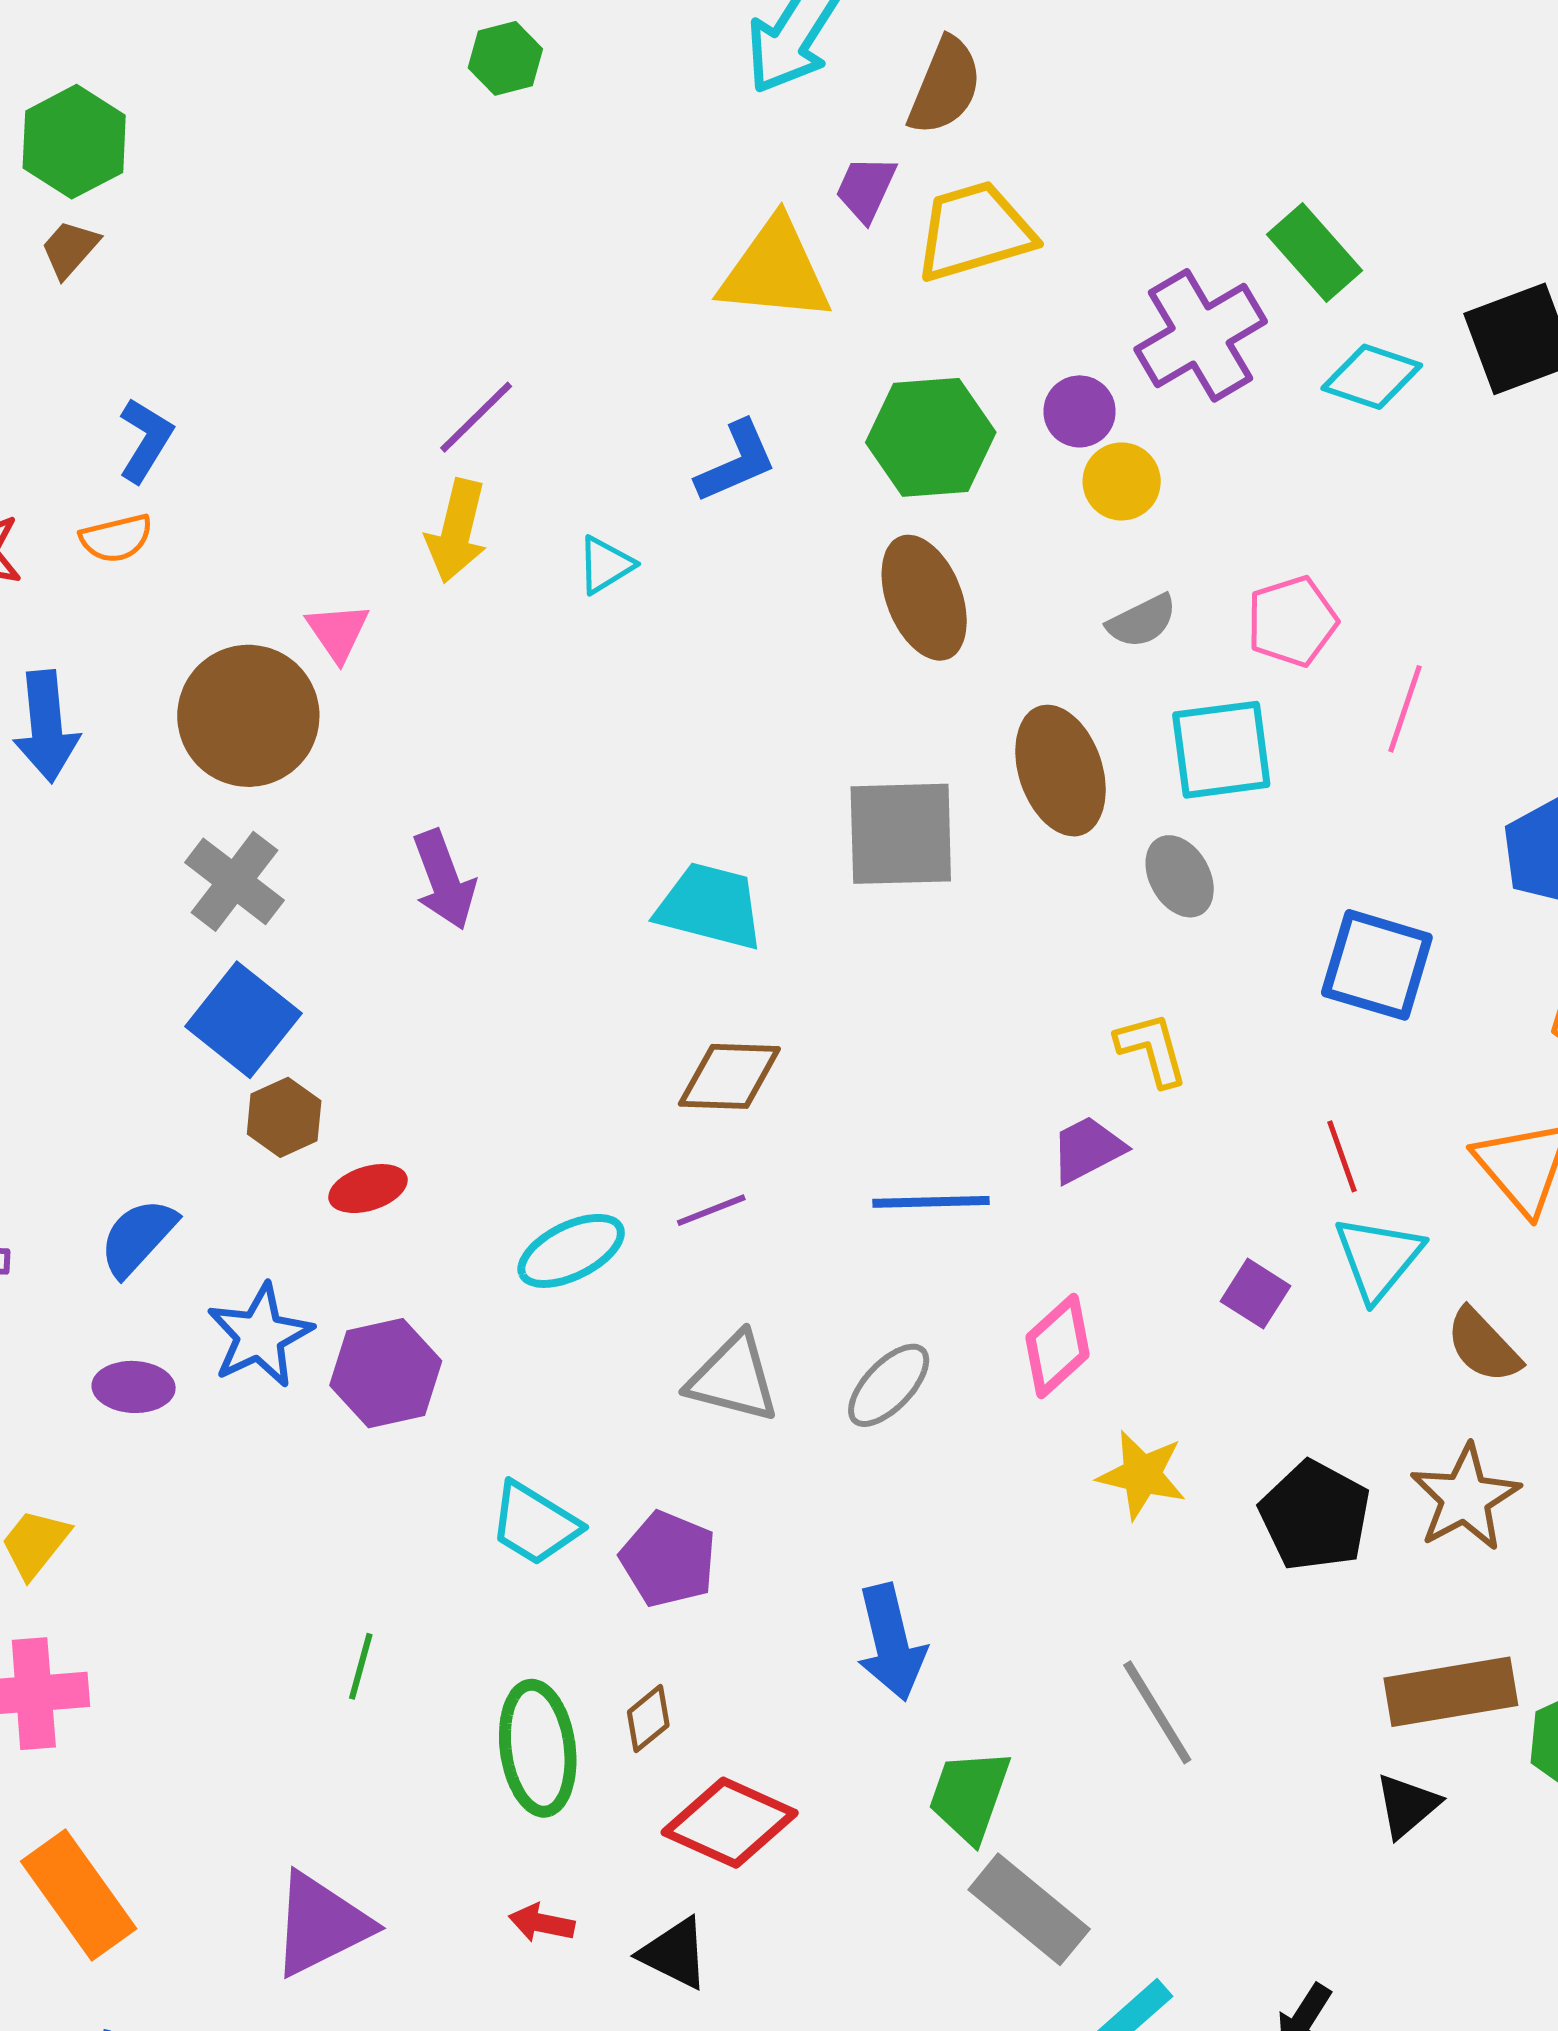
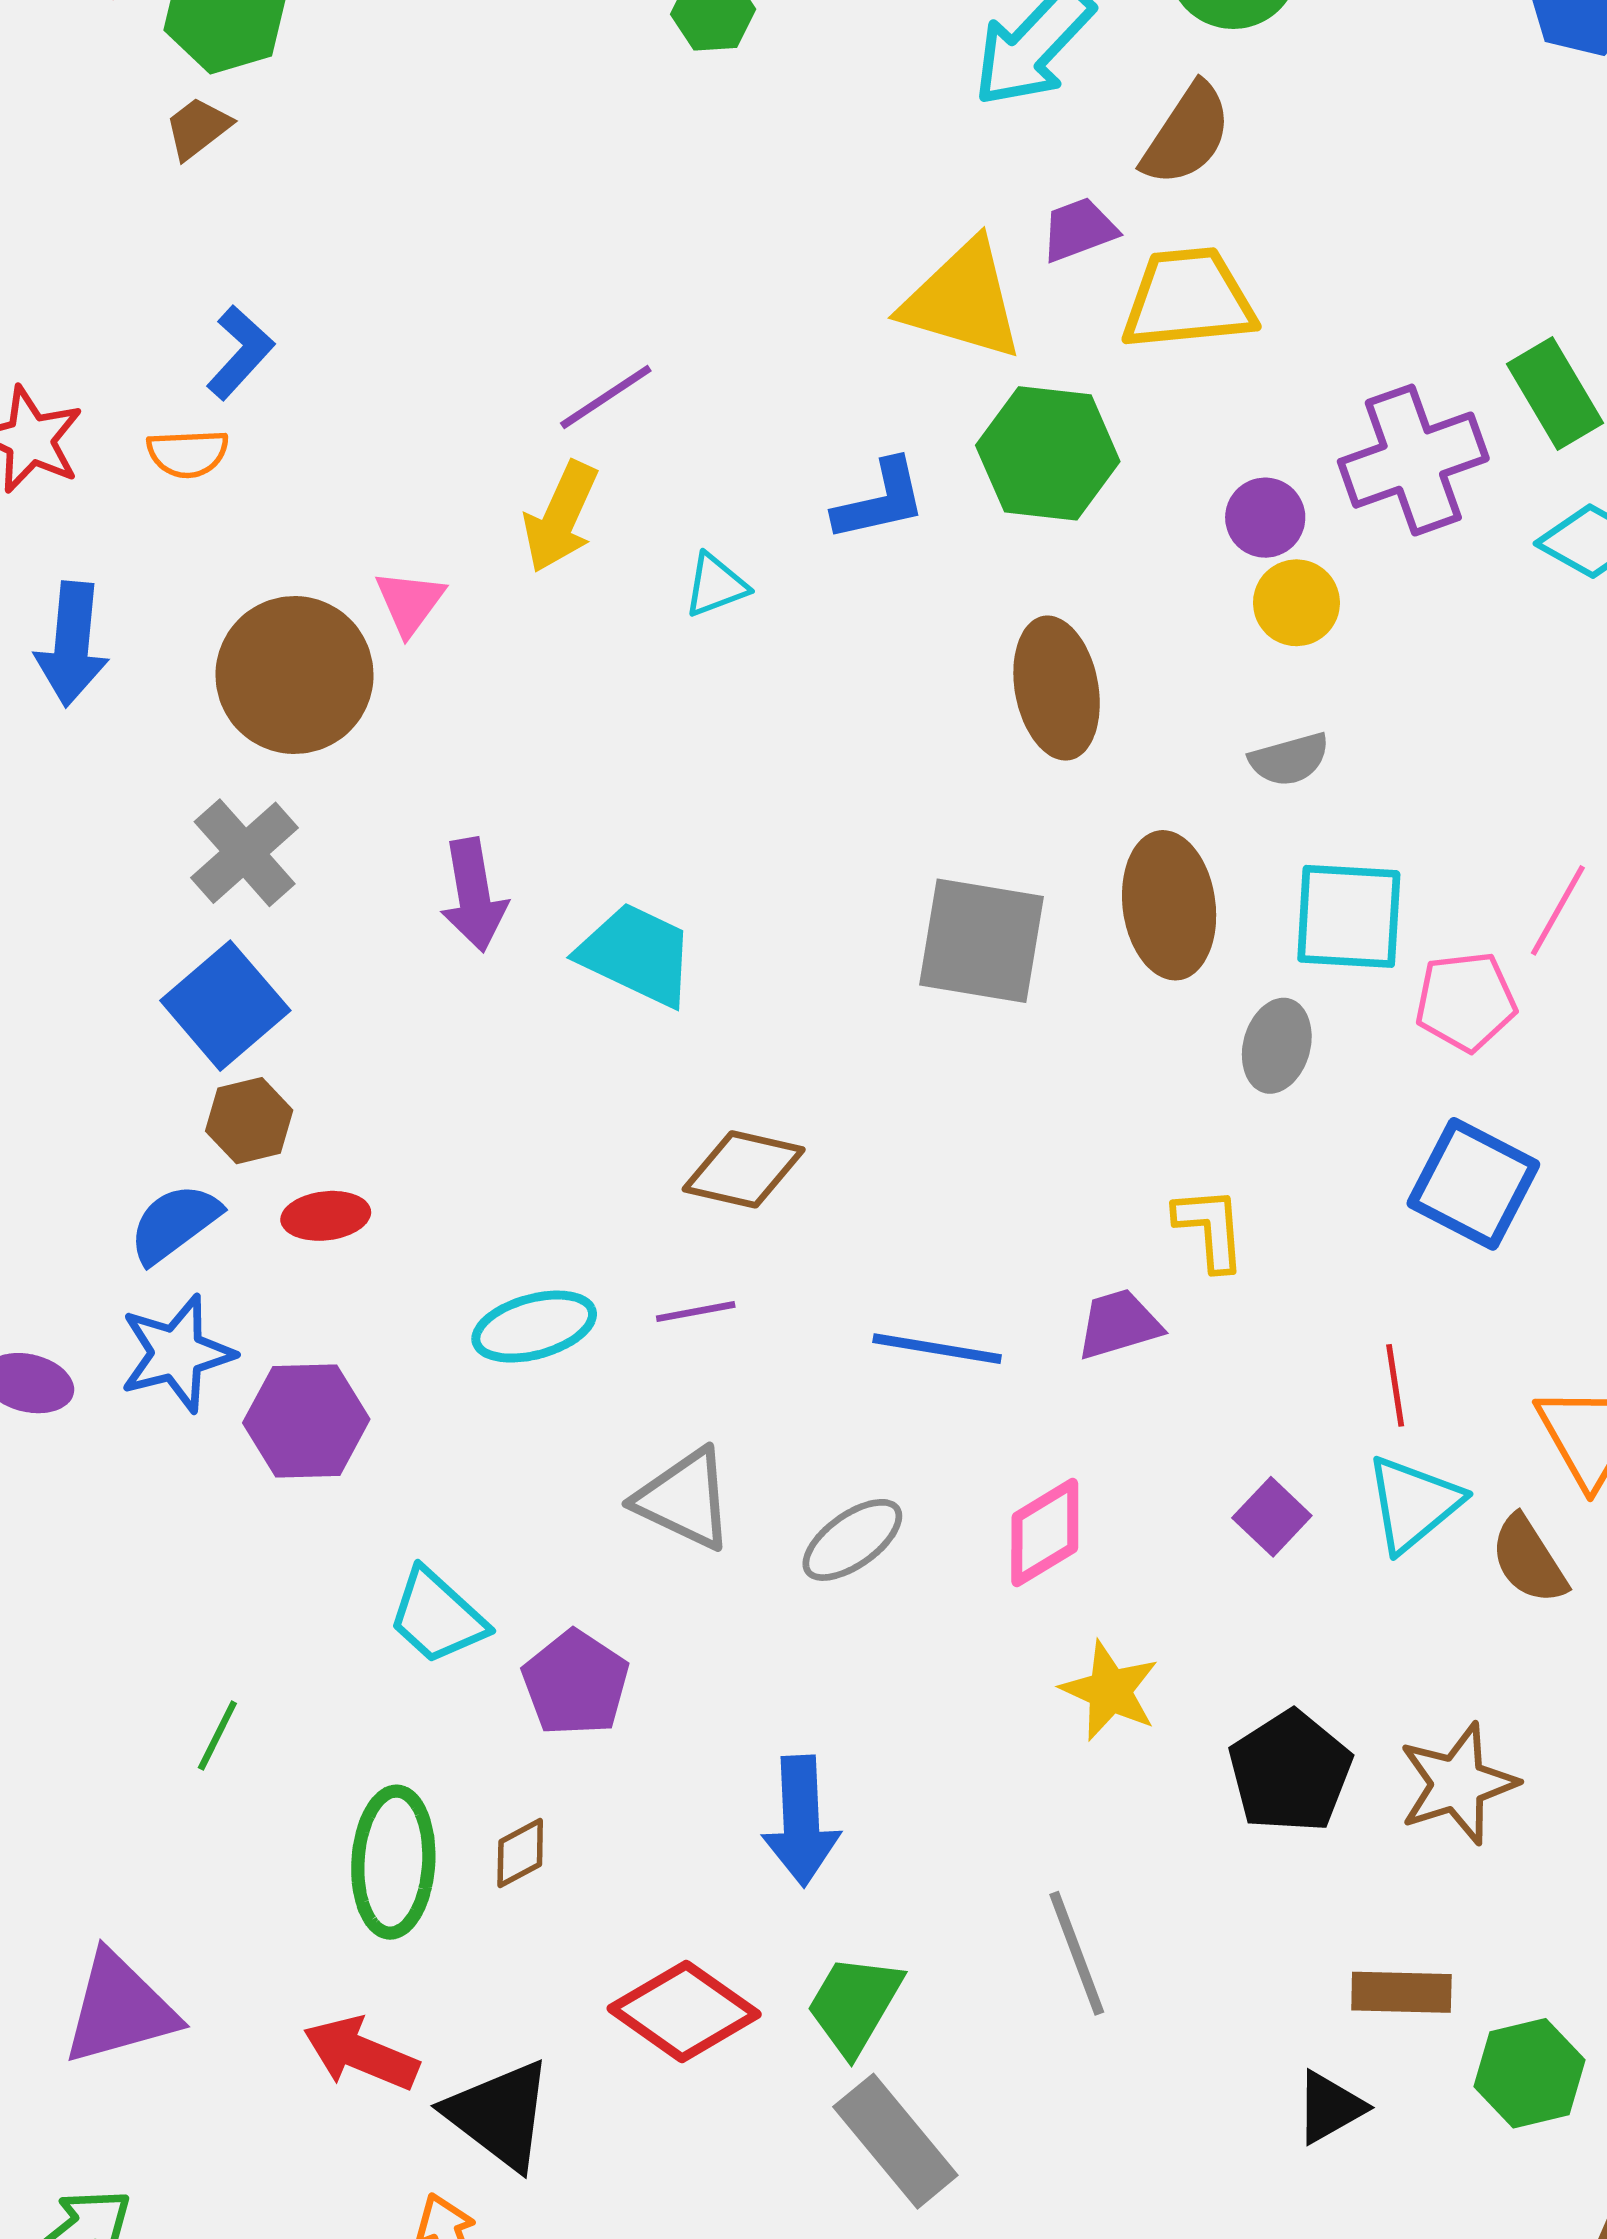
purple trapezoid: (866, 189) -> (1079, 230), turned 34
green hexagon: (931, 437) -> (1048, 453), moved
pink pentagon: (1292, 621) -> (1466, 1001), moved
gray ellipse: (1180, 876) -> (1277, 1046), turned 34
cyan trapezoid: (710, 906) -> (637, 955), moved
blue semicircle: (138, 1237) -> (174, 1223), moved
brown semicircle: (1483, 1346) -> (1529, 1560), moved
brown rectangle: (1451, 1692) -> (1401, 1992), size x0.7
red diamond: (730, 1823) -> (684, 2011), moved
red arrow: (542, 1923) -> (361, 2054), size x1.6
black triangle: (674, 1953) -> (499, 2115), size x1.4

